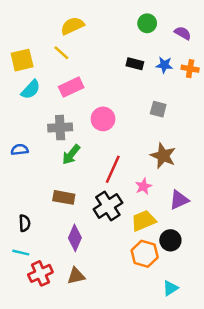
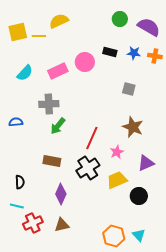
purple semicircle: (183, 33) -> (149, 27), size x1.6
yellow line: (61, 53) -> (39, 36), moved, turned -40
yellow square: (22, 60) -> (18, 32), moved
pink circle: (103, 119) -> (85, 62), moved
orange hexagon: (145, 254) -> (114, 236), moved
cyan triangle: (170, 288) -> (139, 235), turned -40

